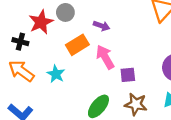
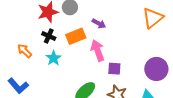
black cross: (20, 42) -> (49, 36), moved
orange arrow: (21, 71) -> (25, 51), size x0.7

